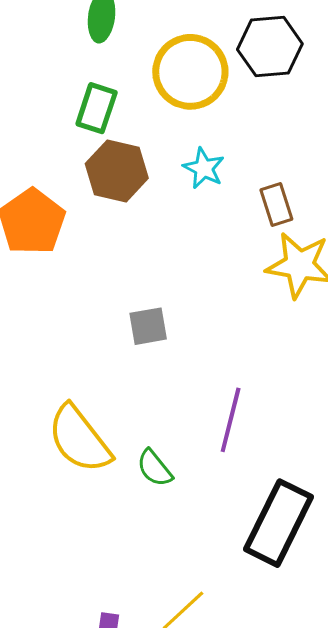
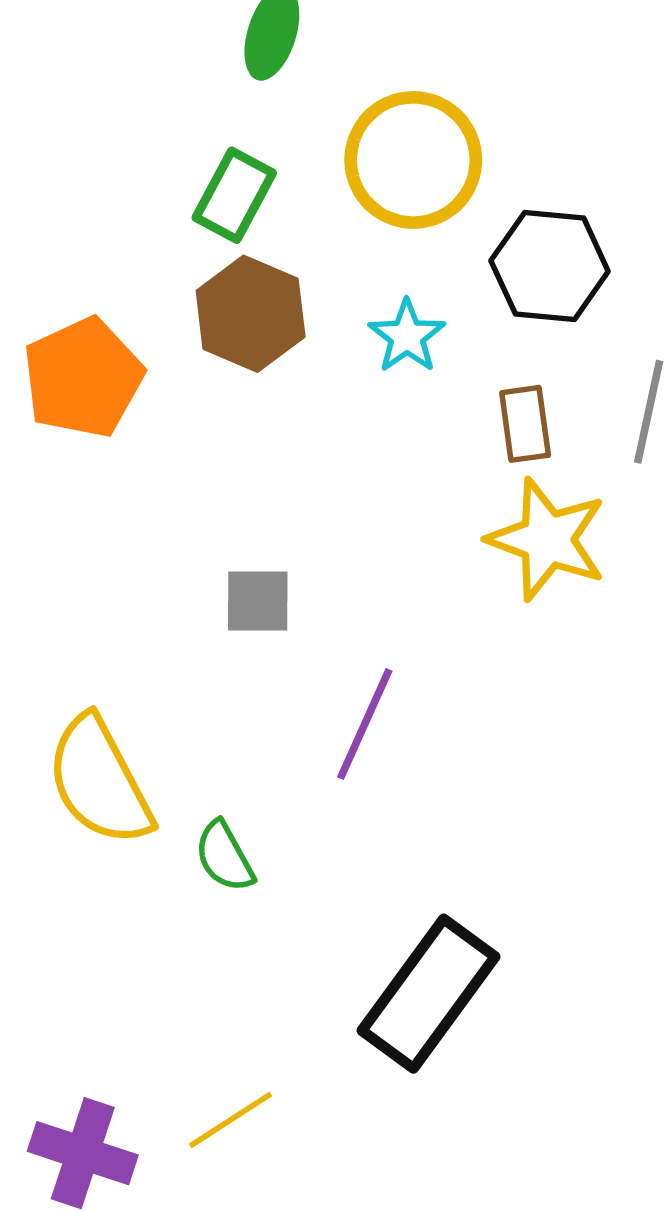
black hexagon: (270, 47) -> (550, 266), moved
purple line: (231, 420) -> (365, 724), moved

